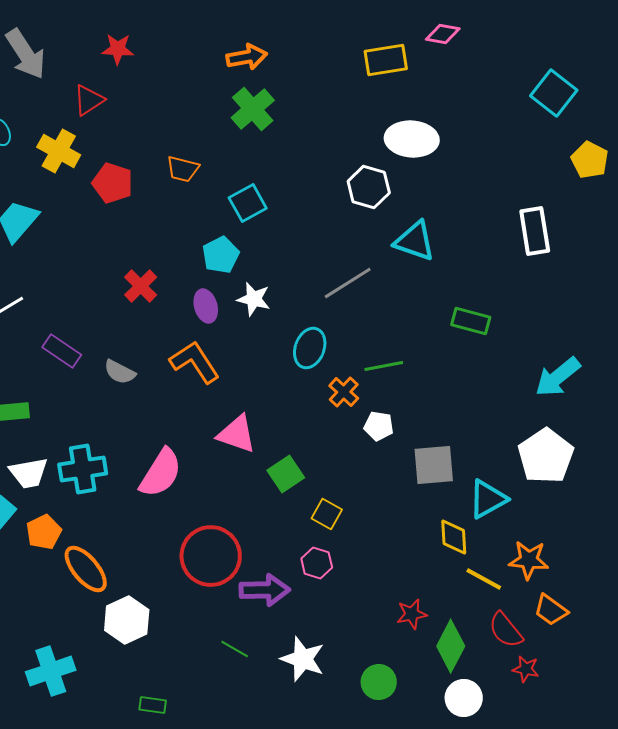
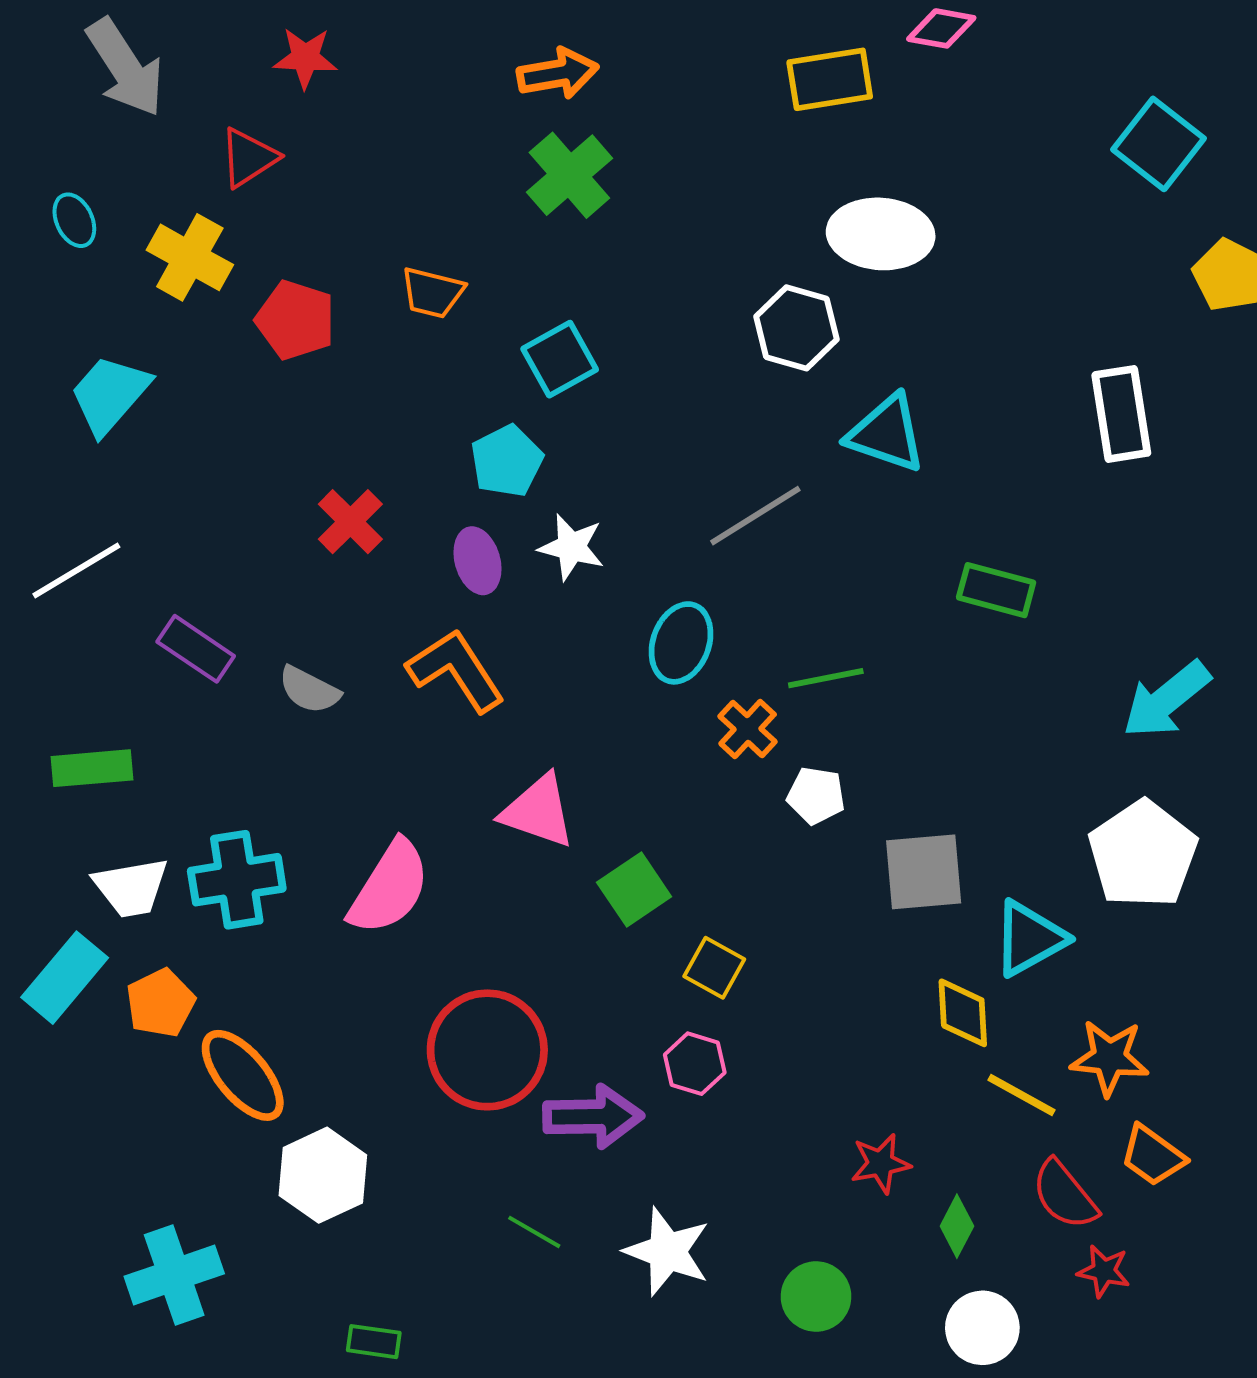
green diamond: (451, 646) -> (957, 1226), size x0.6

